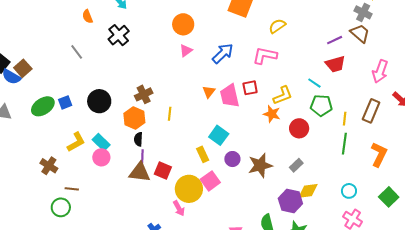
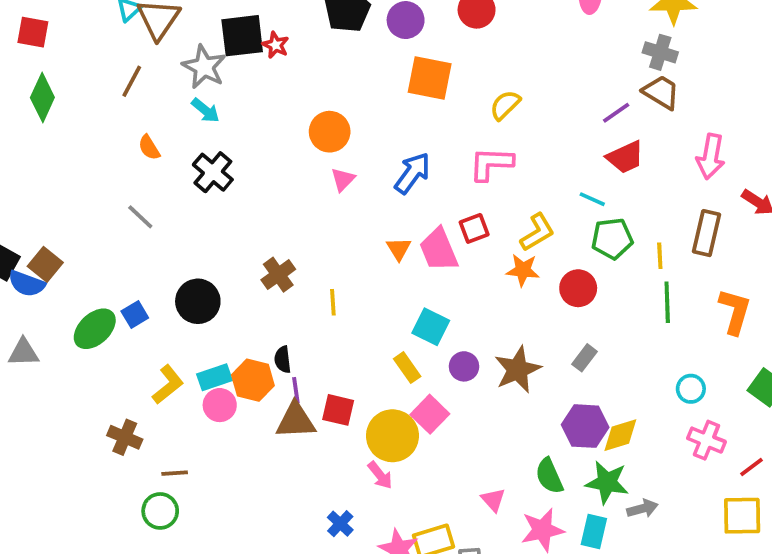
orange hexagon: (134, 118) -> (253, 380), moved
cyan rectangle: (101, 142) -> (214, 377), turned -54
yellow diamond: (308, 191) -> (620, 435), moved

